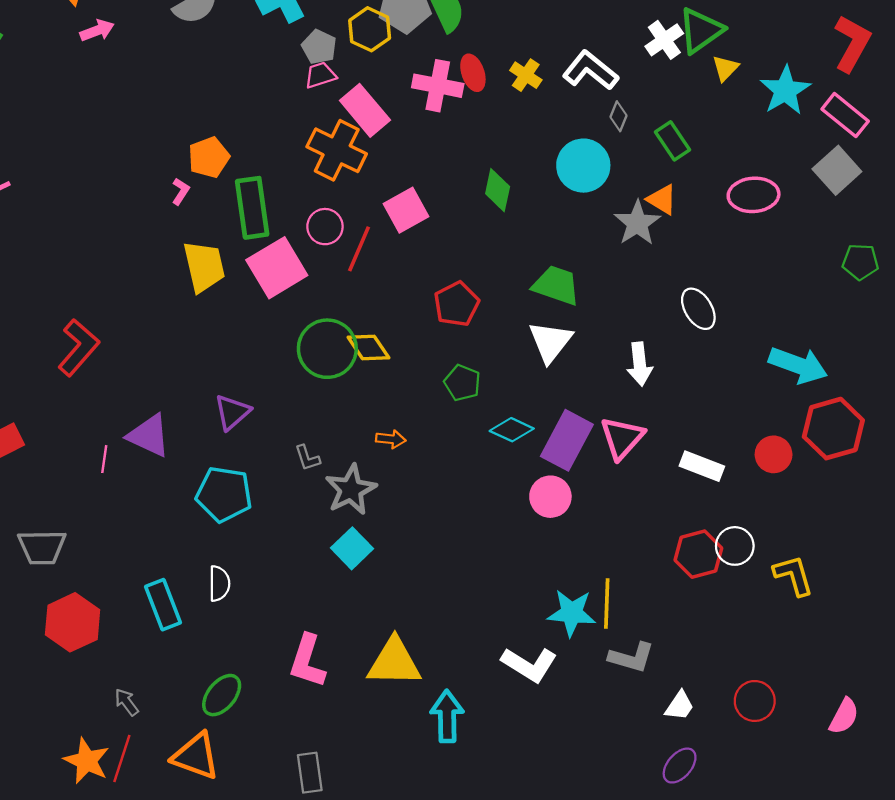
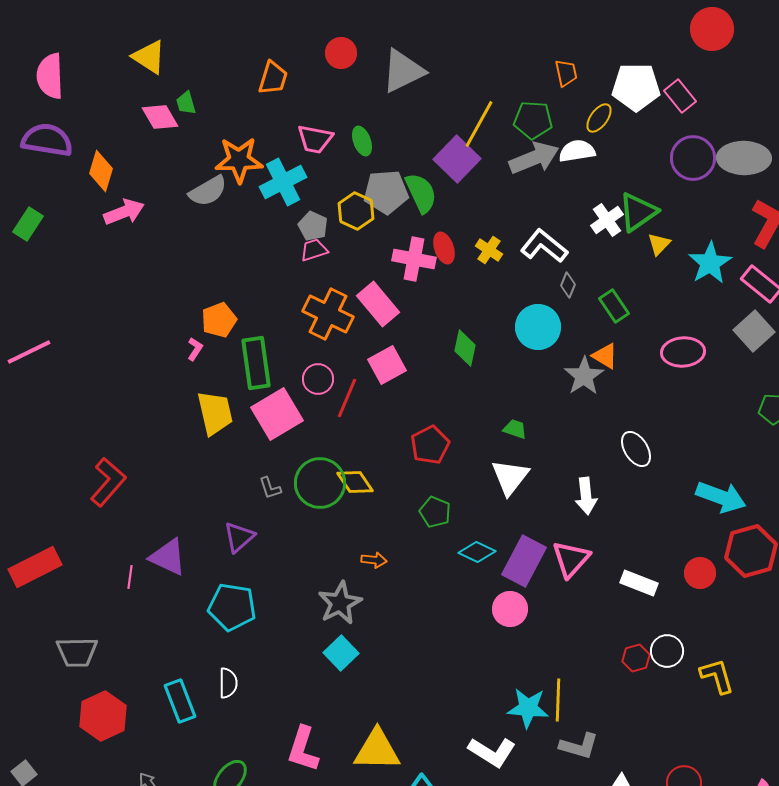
pink arrow: (97, 30) -> (124, 212), size x1.4
pink rectangle: (365, 110) -> (378, 304), moved
green trapezoid: (556, 285) -> (515, 429), size x0.6
gray L-shape: (307, 458) -> (270, 488), moved
red hexagon: (698, 554) -> (636, 658), size x0.7

